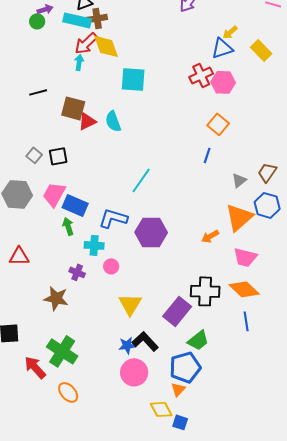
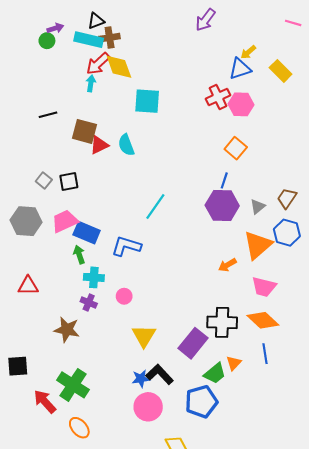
pink trapezoid: (54, 194) -> (65, 221), turned 36
purple hexagon: (151, 232) -> (222, 205), moved
cyan cross: (94, 245) -> (94, 277), moved
orange triangle: (178, 389) -> (234, 363), moved

